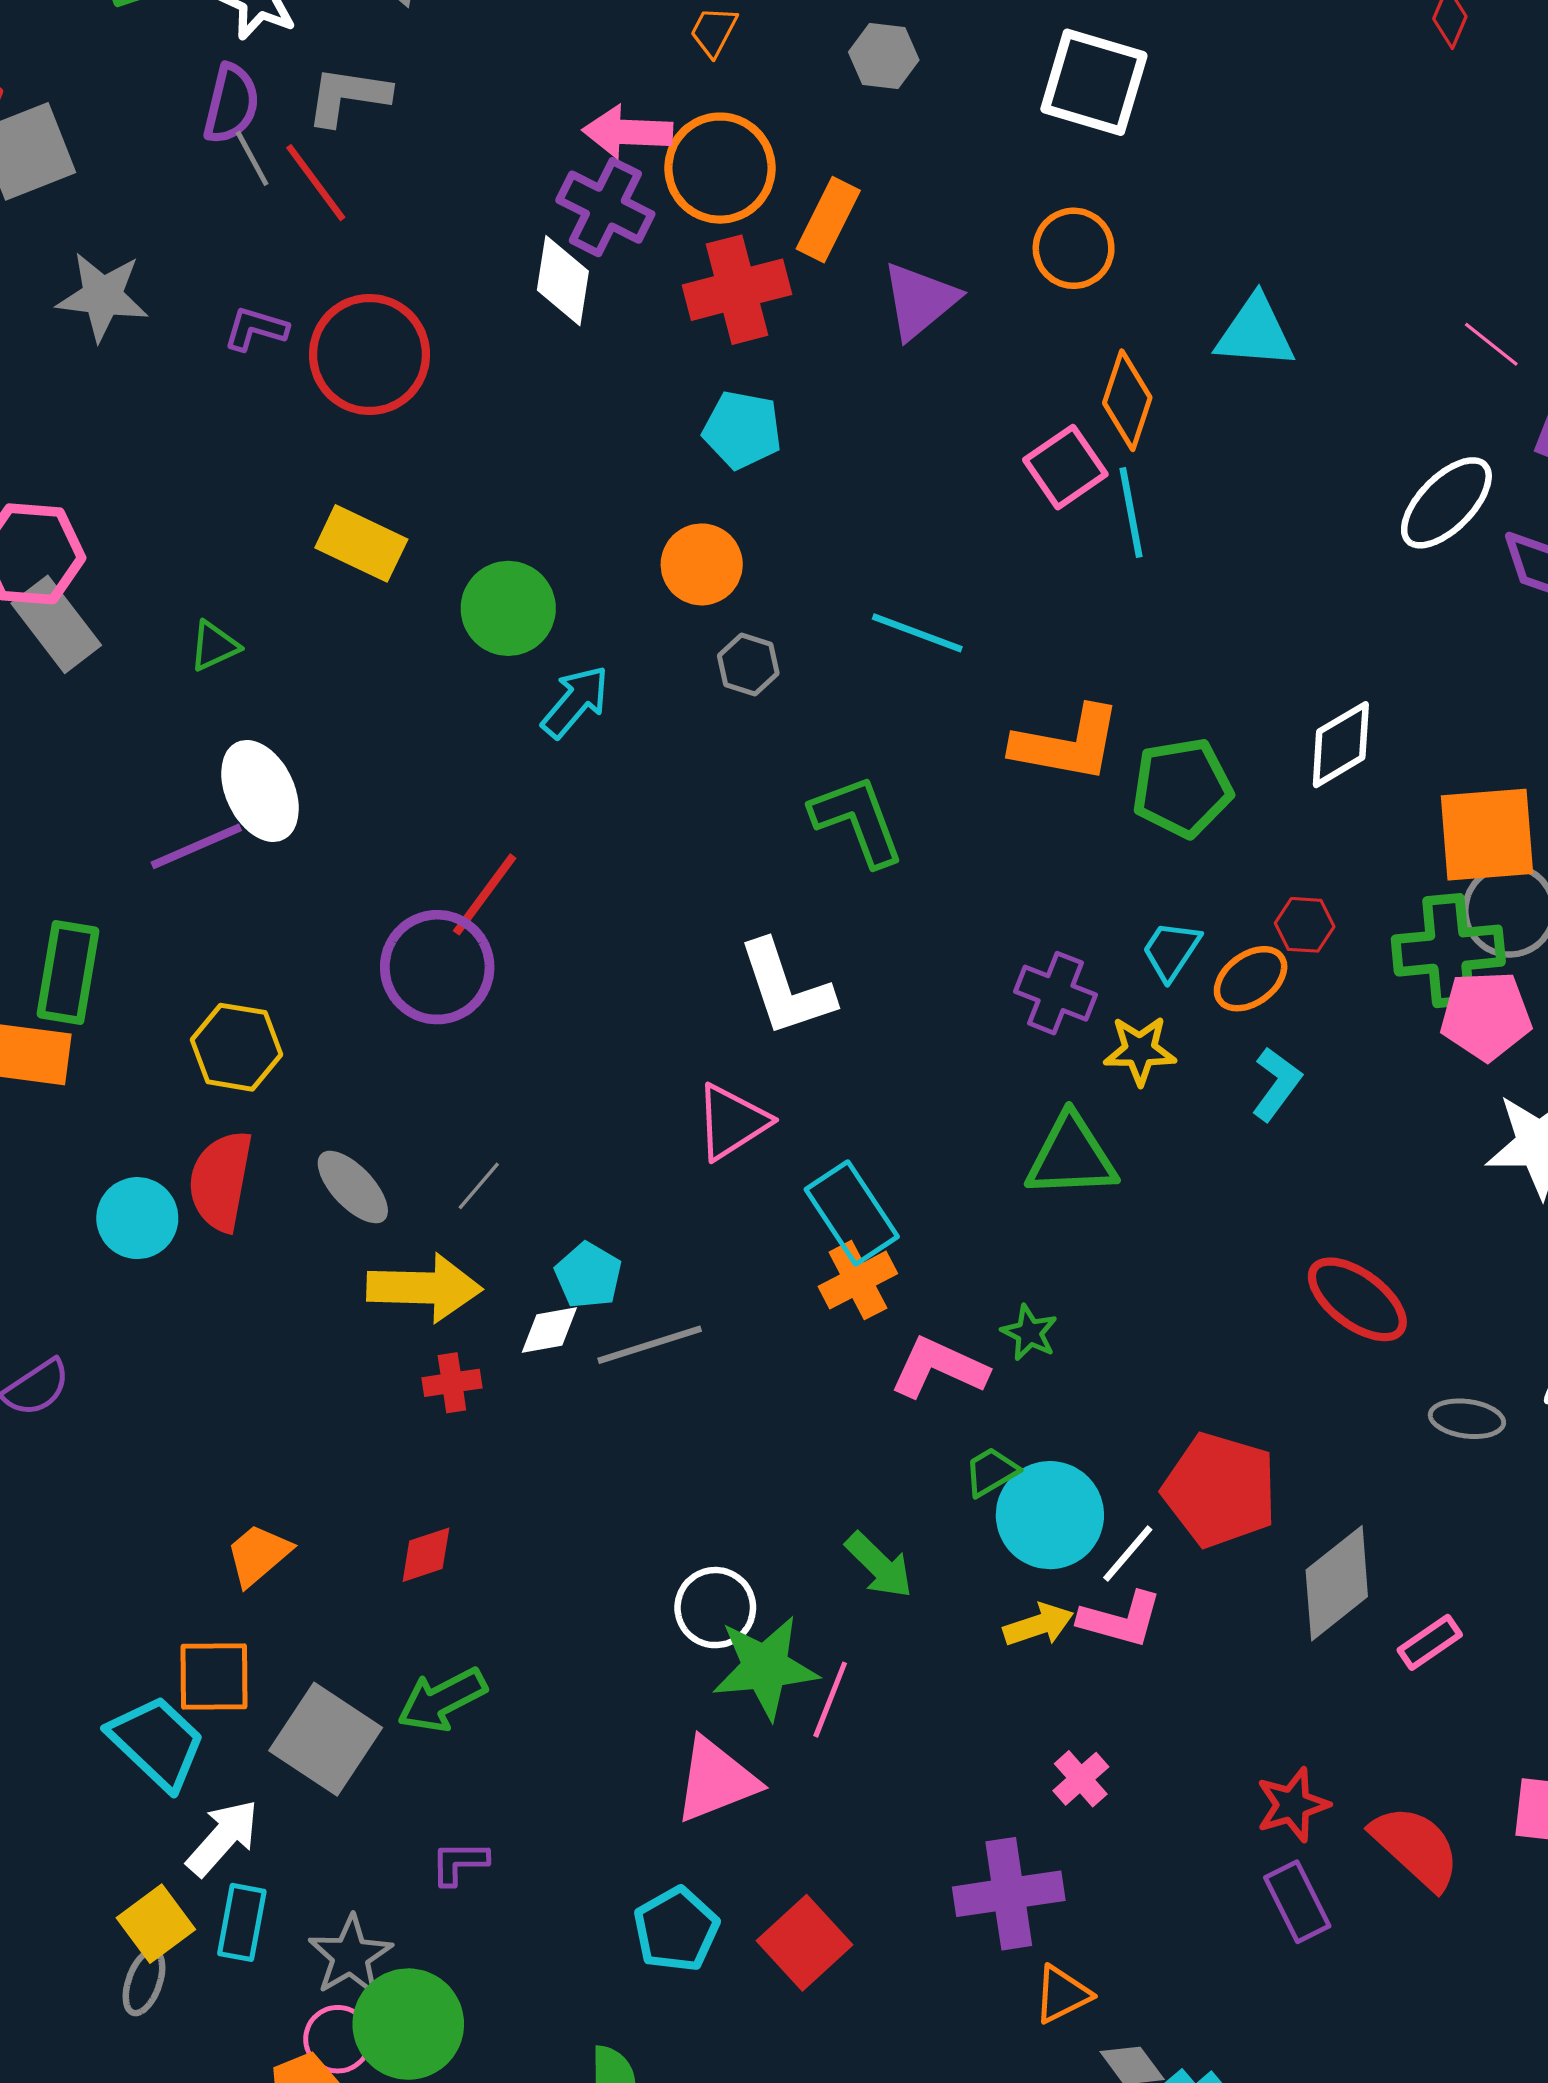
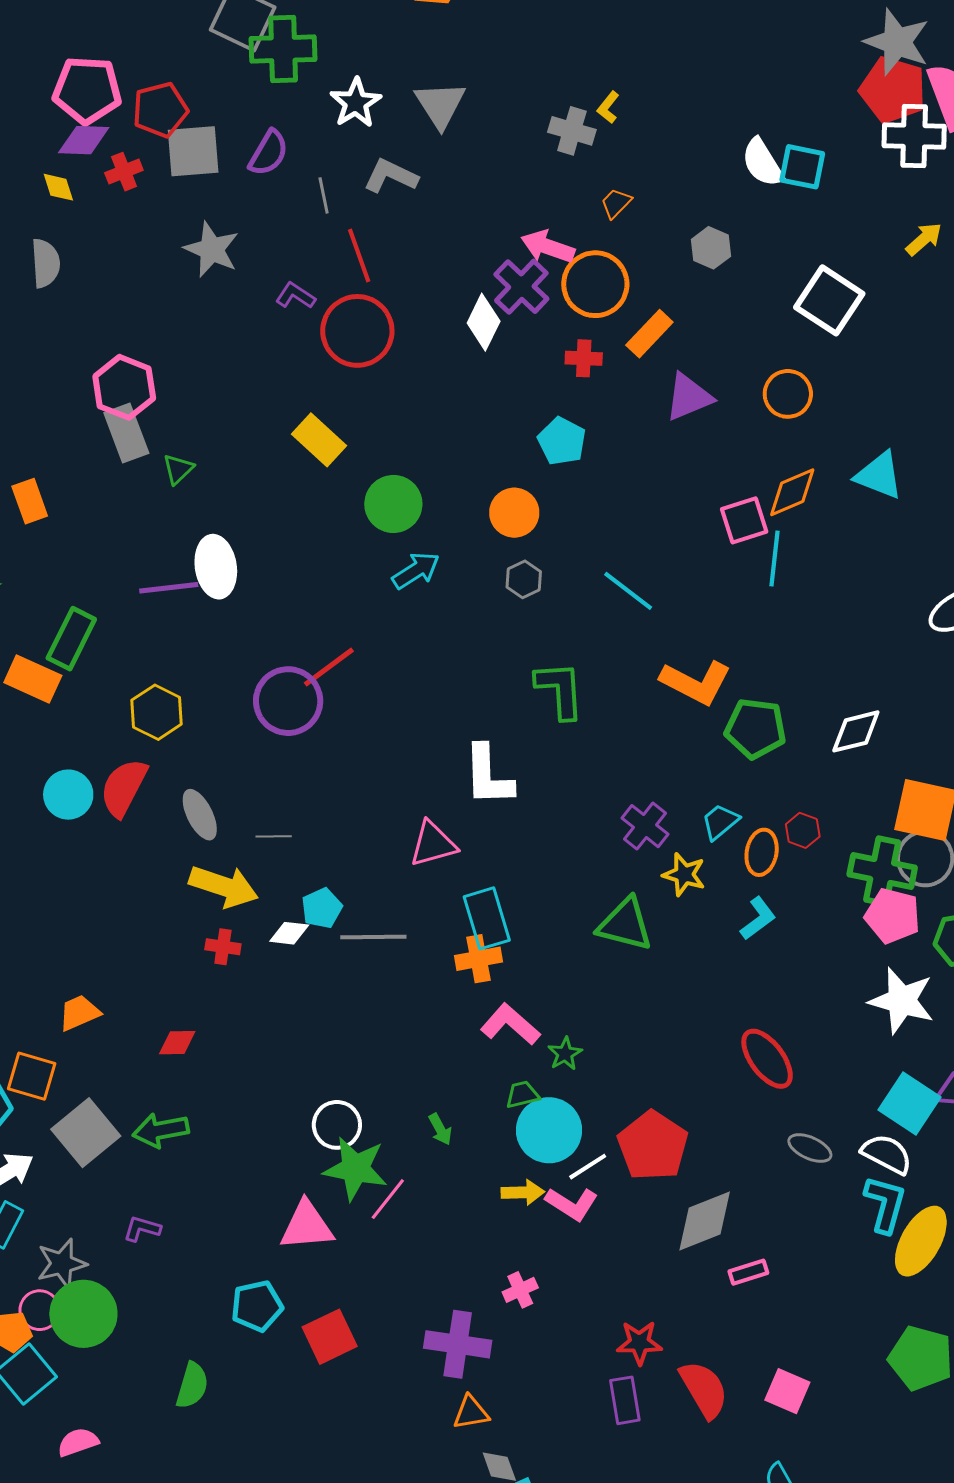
purple semicircle: (231, 104) -> (269, 153), moved
red line: (316, 183) -> (359, 256), moved
red cross: (737, 290) -> (584, 358), size x0.6
orange diamond: (1127, 400) -> (792, 492), turned 32
green triangle: (214, 646) -> (178, 469), moved, turned -36
orange ellipse: (1251, 979) -> (762, 852), turned -60
gray line: (479, 1186) -> (274, 836), turned 32
green star: (1029, 1333) -> (565, 1054), moved
gray line: (650, 1345) -> (373, 937), moved
green arrow: (879, 1565) -> (440, 1129), size x0.7

